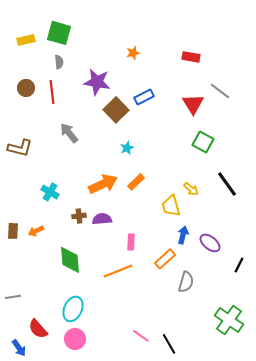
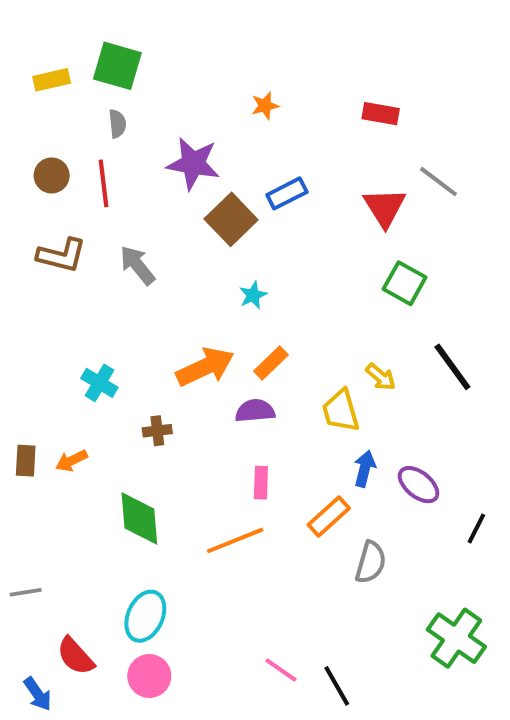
brown L-shape: (20, 148) -> (62, 255), moved
purple semicircle: (102, 219) -> (255, 411), moved

